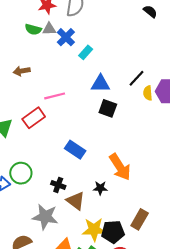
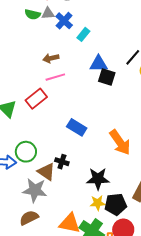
brown arrow: (22, 71) -> (51, 58), moved
black square: (108, 108) -> (107, 77), moved
black star: (100, 188) -> (98, 179), moved, size x1.6
brown triangle: (76, 201) -> (46, 172), moved
gray star: (45, 217) -> (35, 190), moved
yellow star: (94, 230) -> (98, 203), size x0.7

